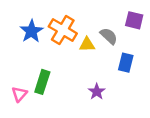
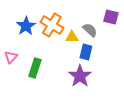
blue rectangle: (126, 63) -> (86, 52), moved
purple star: (97, 92) -> (80, 76), size x1.6
pink triangle: (19, 94) -> (11, 57), moved

